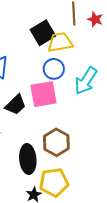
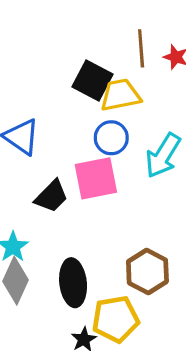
black square: (43, 33) -> (93, 80), turned -30
brown hexagon: (56, 142) -> (147, 271), moved

